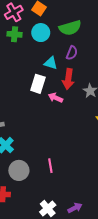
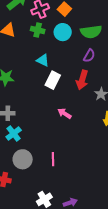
cyan triangle: (51, 63) -> (43, 60), moved
pink arrow: (56, 98) -> (65, 113), moved

